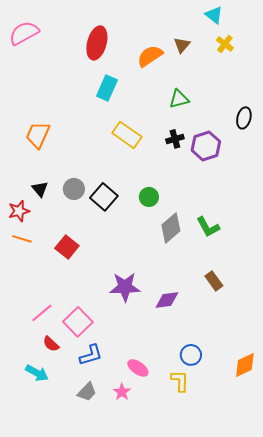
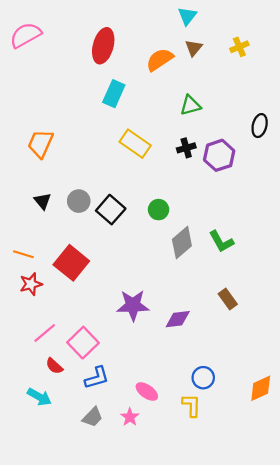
cyan triangle: (214, 15) -> (187, 16), moved, turned 30
yellow cross: (225, 44) -> (239, 47), turned 30
red star: (19, 211) -> (31, 284), moved
red square: (67, 247) -> (71, 263), size x1.4

